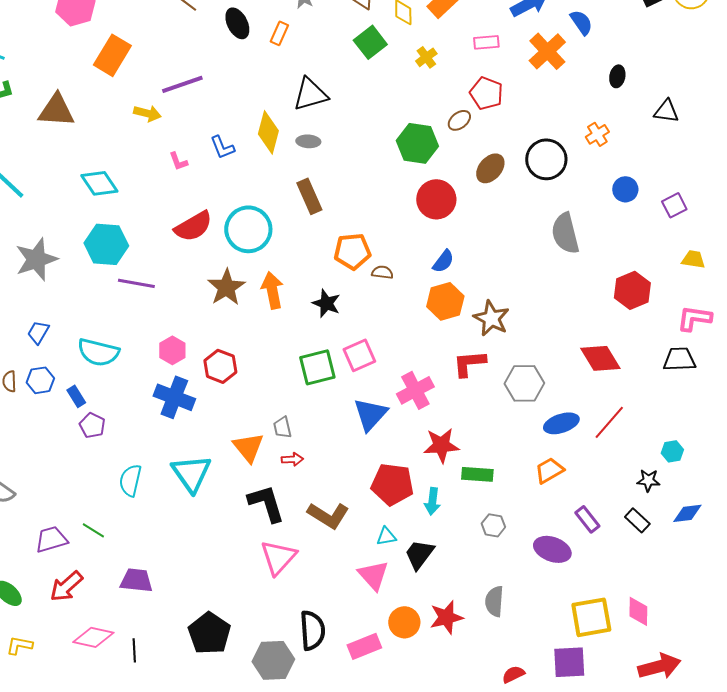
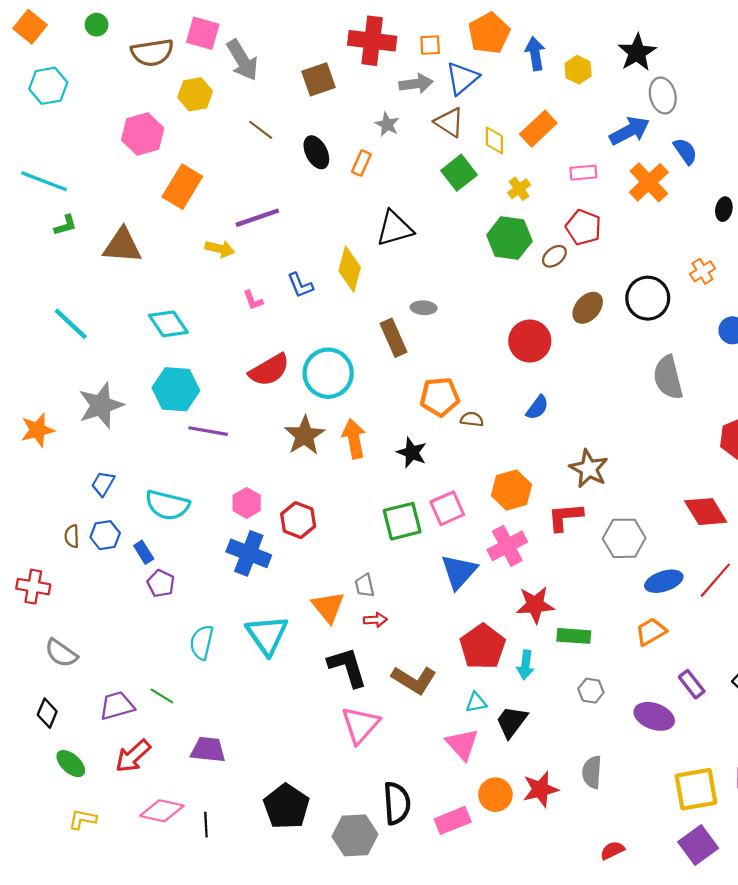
gray ellipse: (308, 141) -> (424, 308), moved
green hexagon: (417, 143) -> (509, 238), moved
orange hexagon: (445, 301) -> (512, 490), moved
red pentagon: (392, 484) -> (483, 647), turned 30
purple square: (569, 662) -> (698, 845), moved, turned -33

